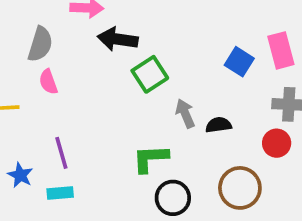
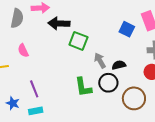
gray semicircle: (40, 44) -> (17, 18), moved
green square: (150, 74) -> (78, 41), turned -30
green L-shape: (150, 158) -> (83, 87), turned -90
black circle: (173, 198) -> (108, 83), moved

